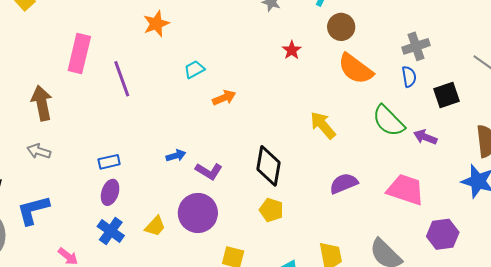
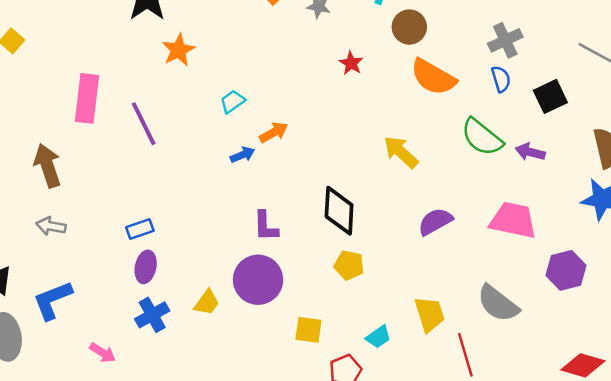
blue arrow: (176, 156) -> (243, 155), moved
purple L-shape: (209, 171) -> (266, 226), turned 64
blue cross: (111, 231) -> (152, 315), turned 32

